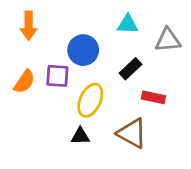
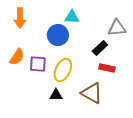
cyan triangle: (128, 24) -> (72, 17), moved
black rectangle: (130, 69) -> (100, 48), moved
purple square: (57, 76) -> (38, 64), moved

